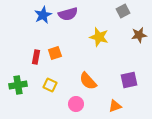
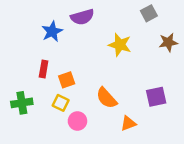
blue star: (43, 15) -> (52, 31), moved
orange square: (55, 53) -> (67, 80), moved
pink circle: (76, 104) -> (77, 121), moved
orange triangle: (115, 106) -> (128, 123), moved

